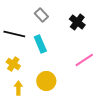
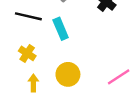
pink line: (84, 60) -> (119, 77), moved

